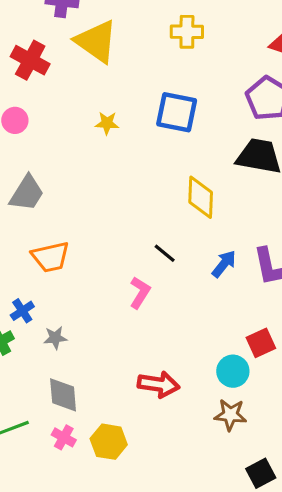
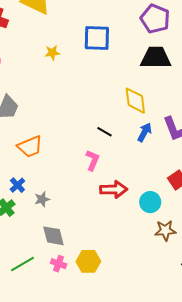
yellow diamond: (201, 197) -> (135, 101), moved
cyan circle: (233, 371) -> (150, 202), moved
red arrow: (158, 384) -> (114, 189), moved

